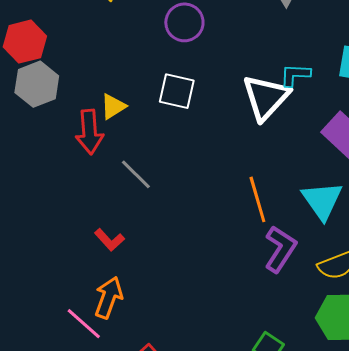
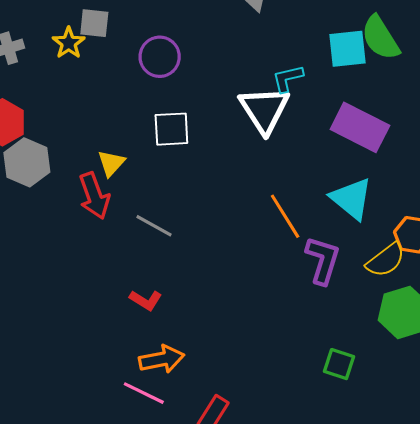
orange arrow: (109, 298) -> (162, 359), turned 75

